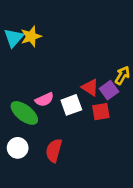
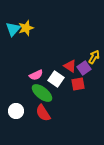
white square: (71, 105) -> (56, 79), turned -35
green ellipse: (24, 113) -> (42, 93), moved
red semicircle: (54, 151) -> (43, 113), turned -48

